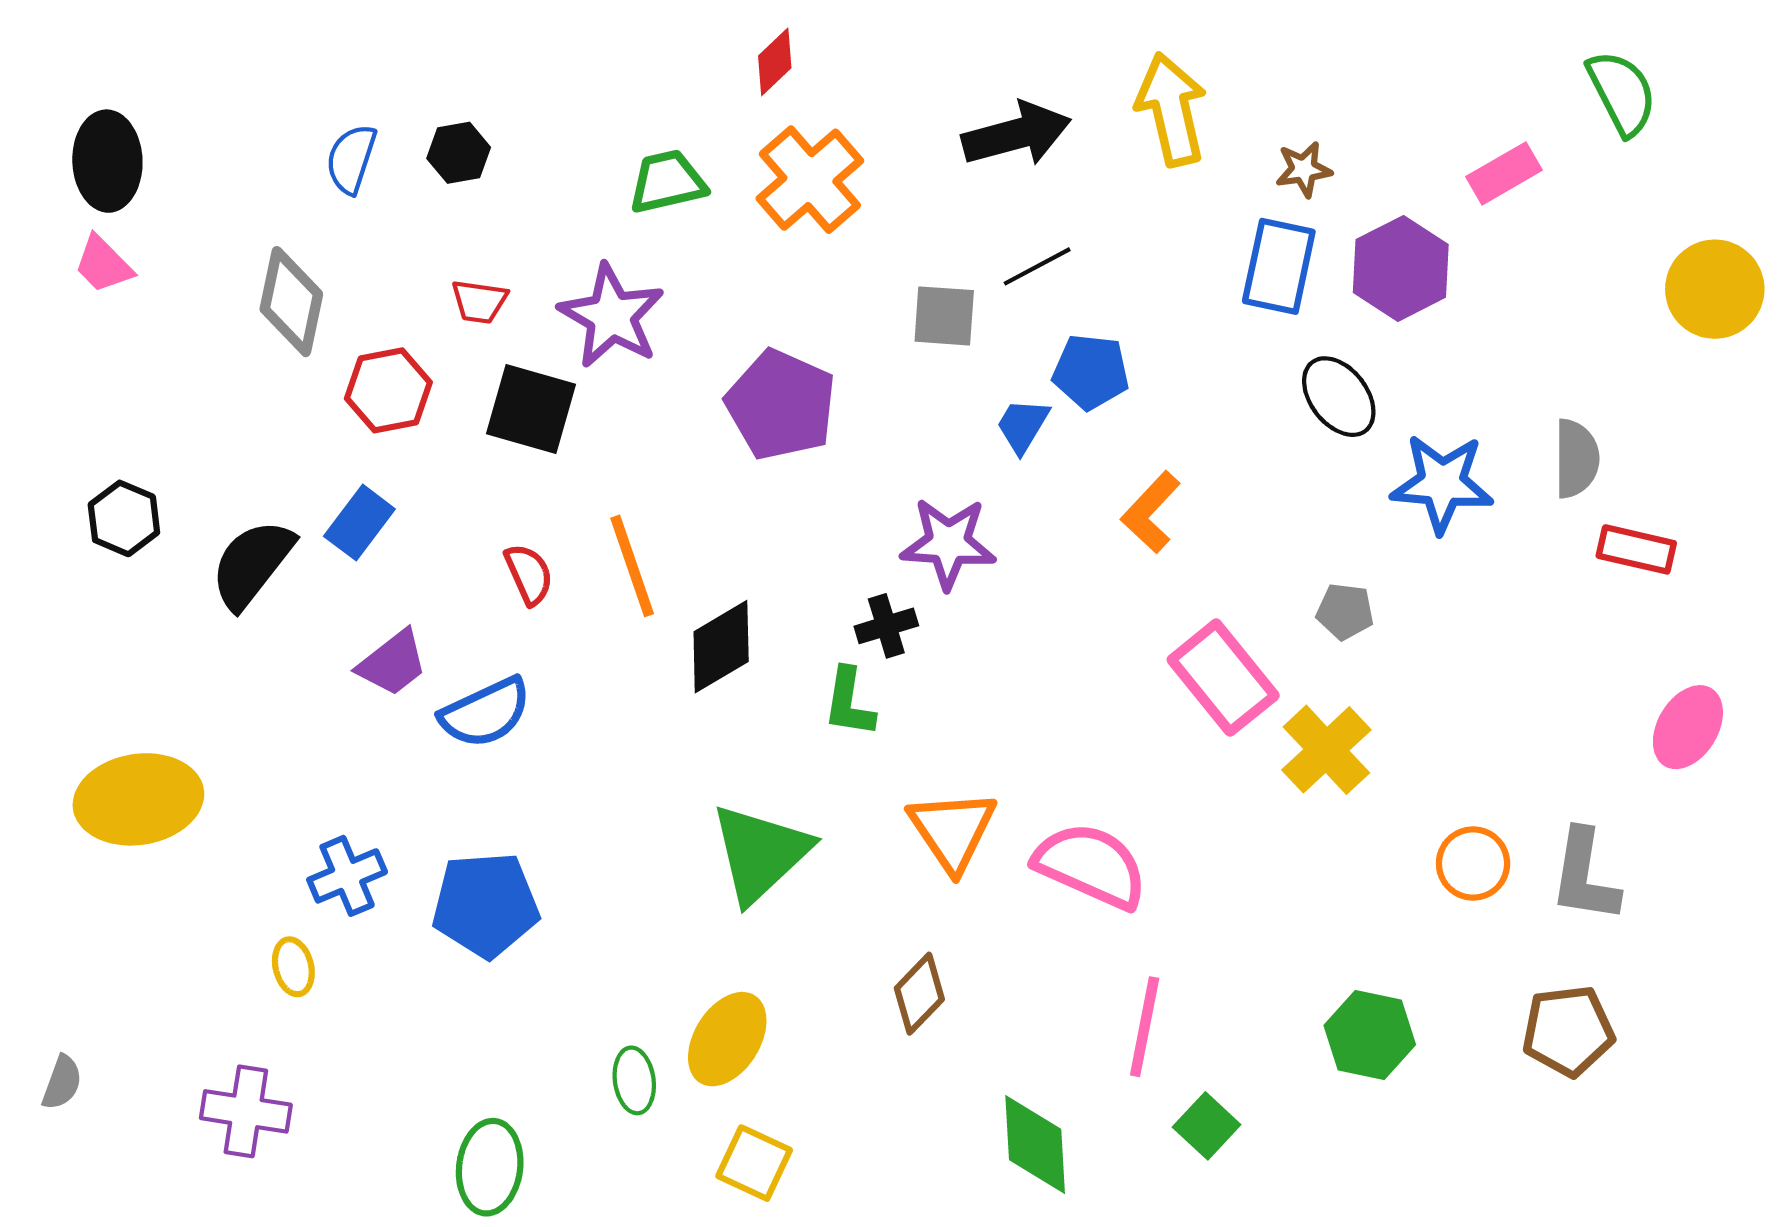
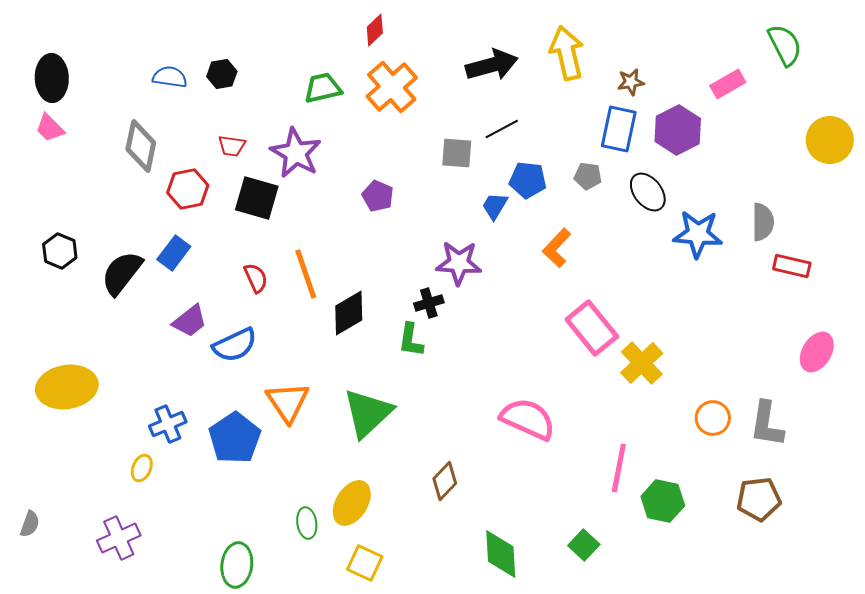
blue semicircle: (351, 159) -> (170, 77), turned 80
purple pentagon: (781, 405) -> (378, 196), size x0.6
gray pentagon: (1345, 611) -> (588, 176), moved
orange triangle: (952, 830) -> (288, 402), moved
blue pentagon: (486, 905) -> (235, 438), turned -30
yellow ellipse: (293, 967) -> (142, 468), turned 36
pink line: (1145, 1027) -> (619, 468), moved
purple cross: (246, 1111) -> (119, 538), turned -33

